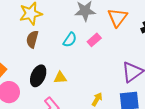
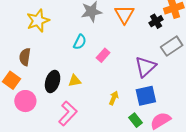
brown semicircle: (32, 39) -> (25, 57), moved
pink rectangle: (94, 40) -> (103, 55), moved

